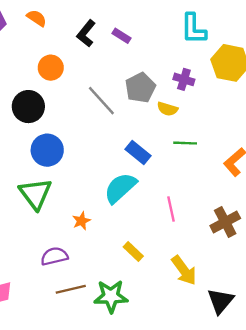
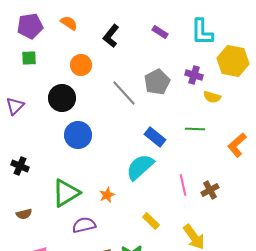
purple rectangle: (121, 36) -> (160, 32), moved
yellow semicircle: (167, 109) -> (212, 97), moved
green triangle: (35, 194) -> (66, 193), moved, turned 36
brown cross: (225, 222) -> (210, 190), moved, size x0.7

